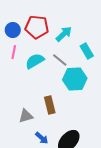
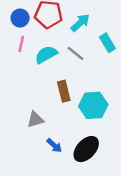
cyan hexagon: (75, 79) -> (93, 105), moved
brown rectangle: (50, 105) -> (64, 91), moved

